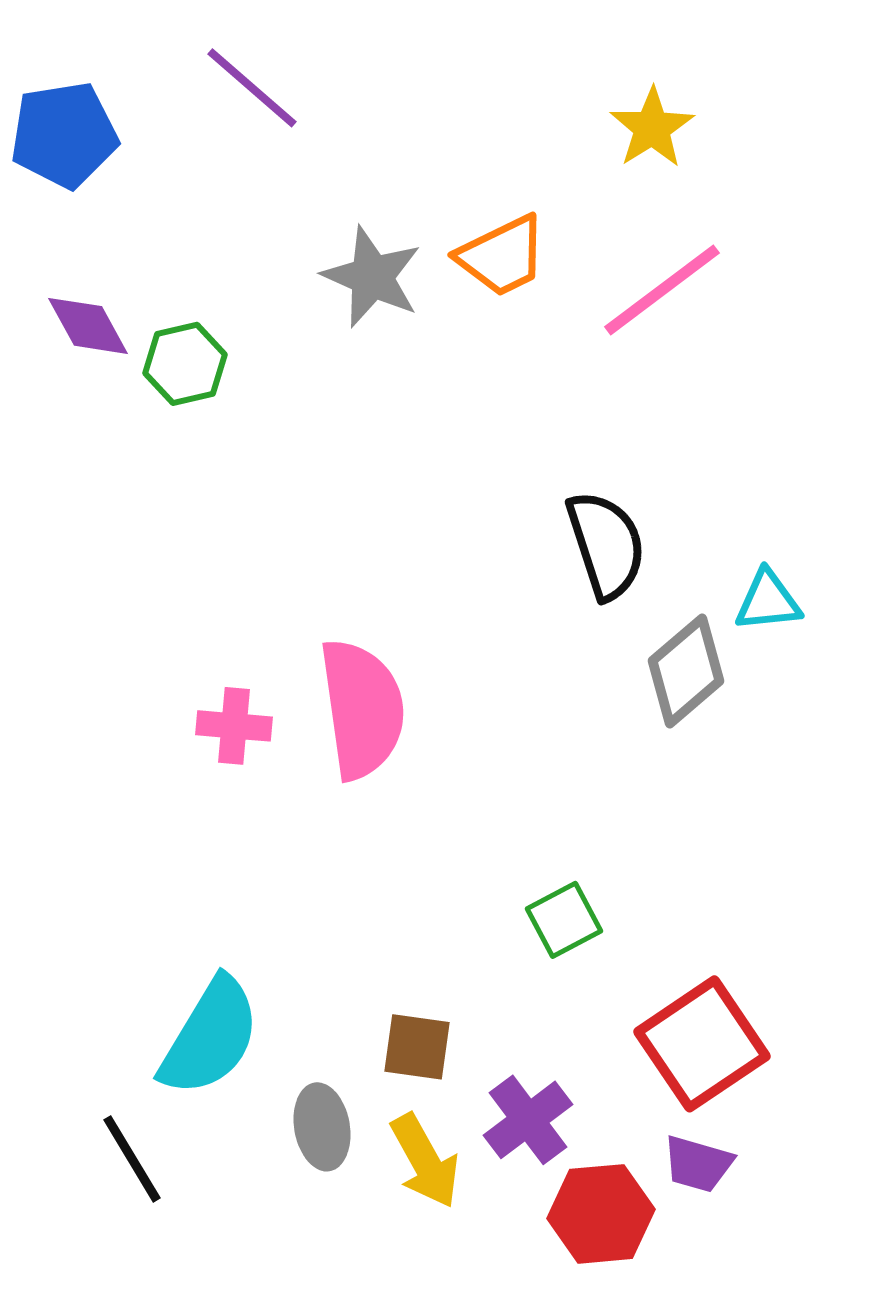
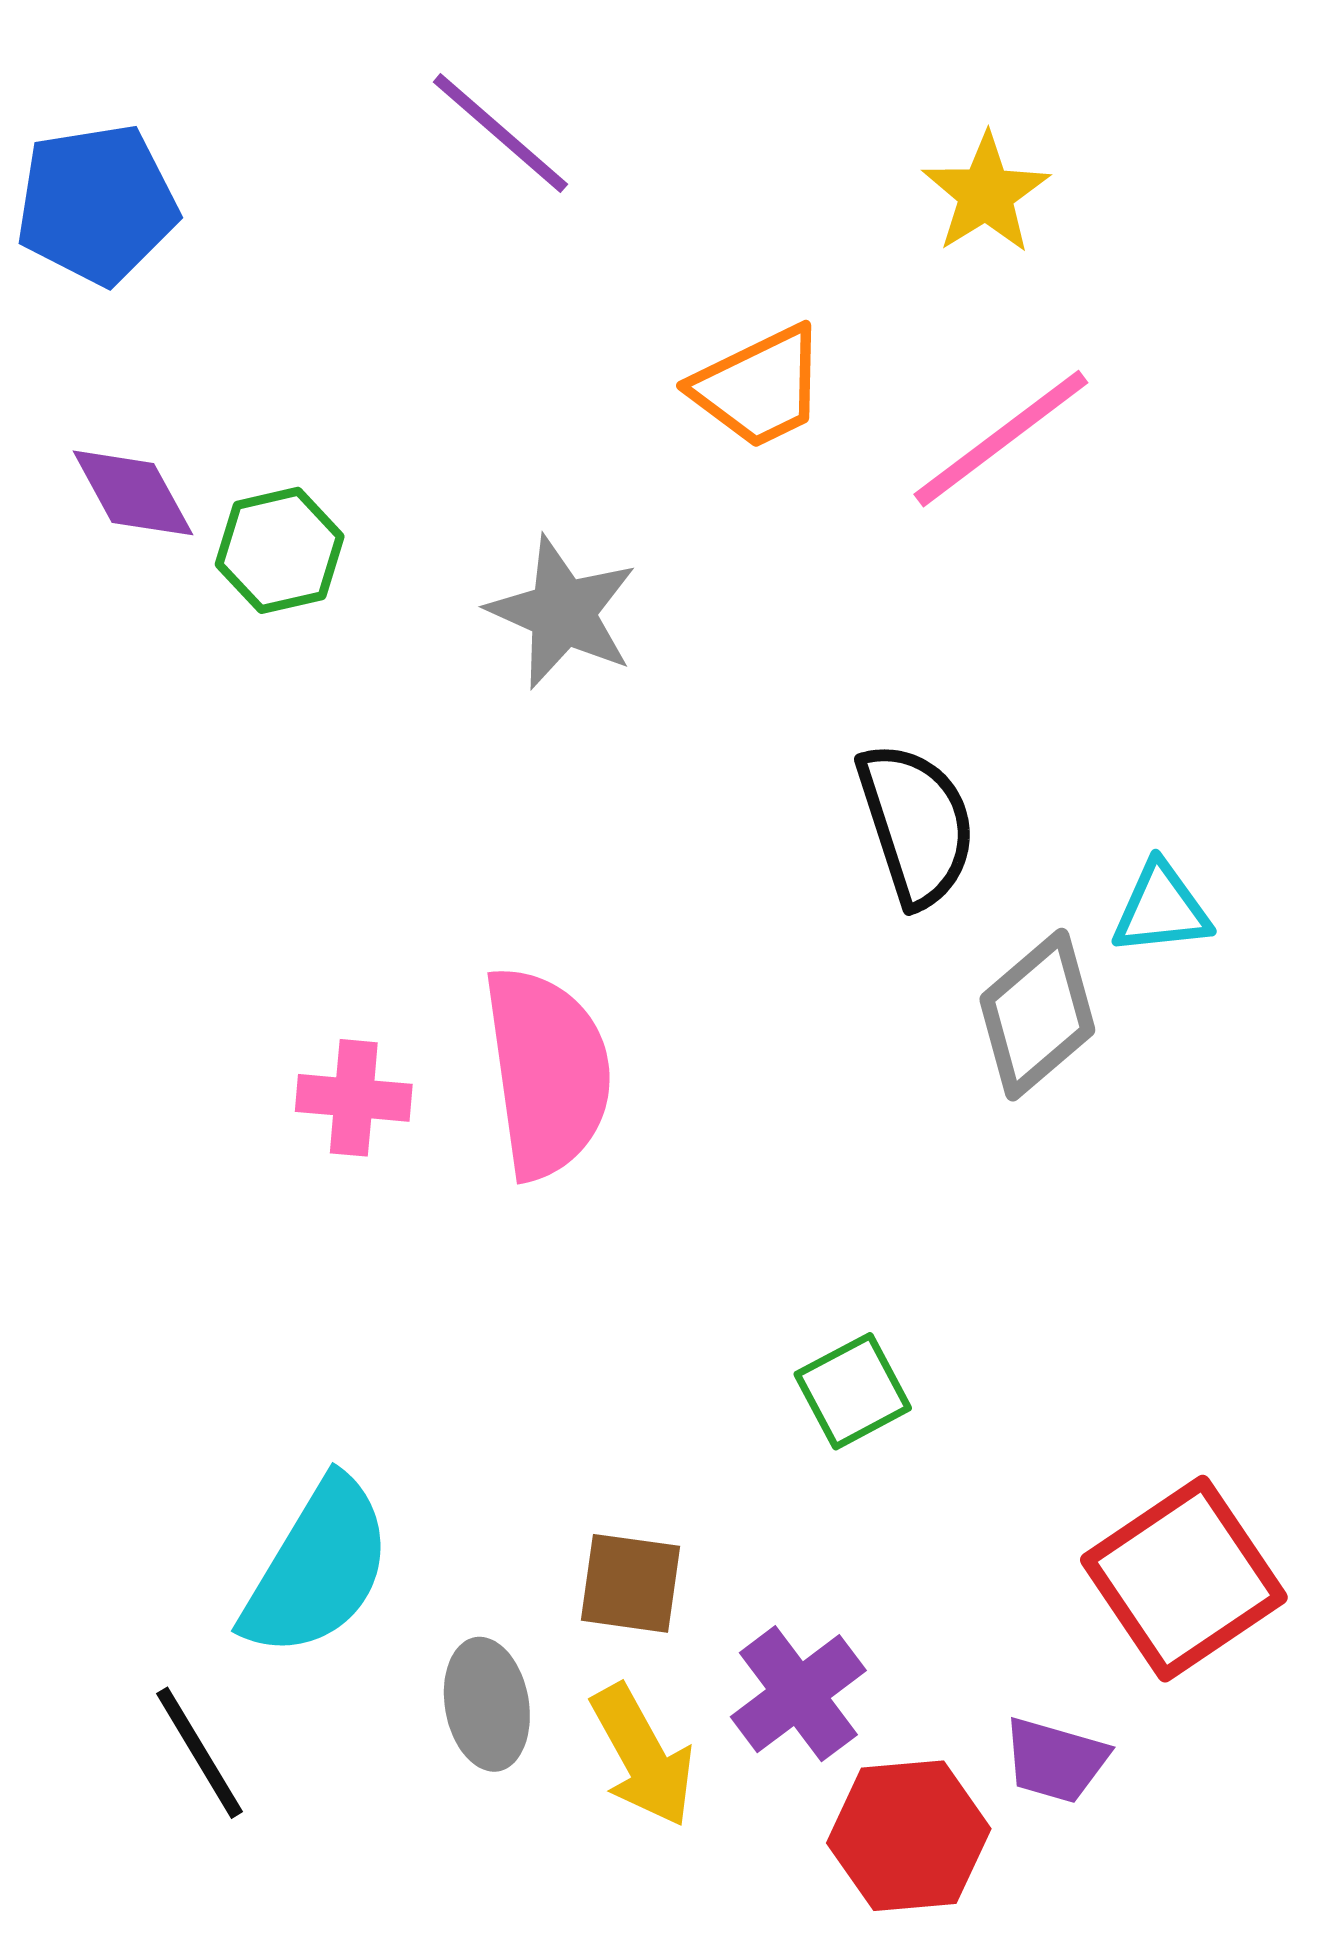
purple line: (252, 88) -> (500, 133), moved
gray star: (372, 277) -> (562, 612), moved
red square: (702, 1044) -> (1184, 1579), moved

